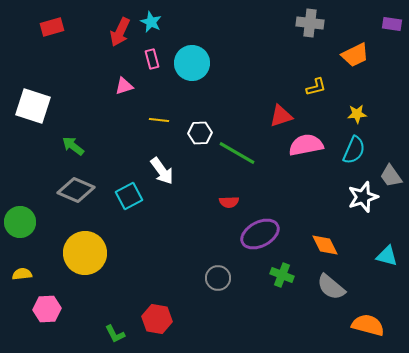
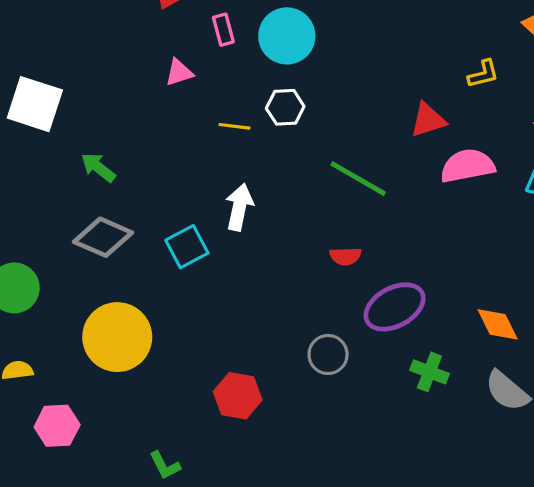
white hexagon: (200, 133) -> (285, 107), moved
white arrow: (162, 171) -> (239, 207), turned -132
gray circle: (218, 278) -> (328, 354), moved
red hexagon: (157, 319) -> (238, 396), moved

